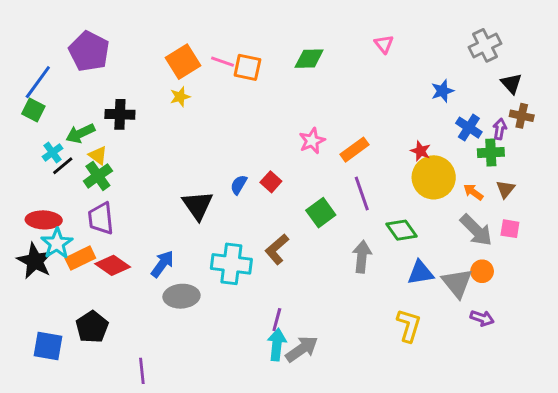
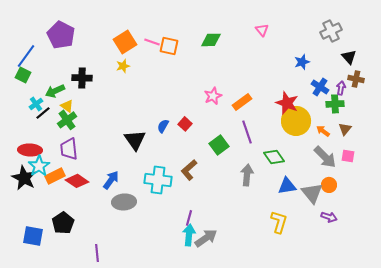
red star: (420, 151) -> (287, 103), size x1.6

